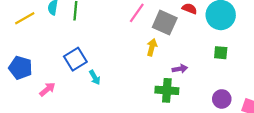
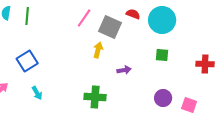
cyan arrow: (95, 77) -> (37, 93), moved
green cross: (167, 90) -> (95, 97), moved

